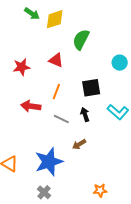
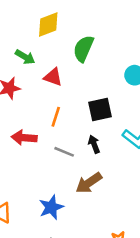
green arrow: (32, 14) -> (25, 57), moved
brown arrow: (79, 144) -> (89, 183), size x1.5
blue star: (49, 162) -> (51, 207), size x0.7

